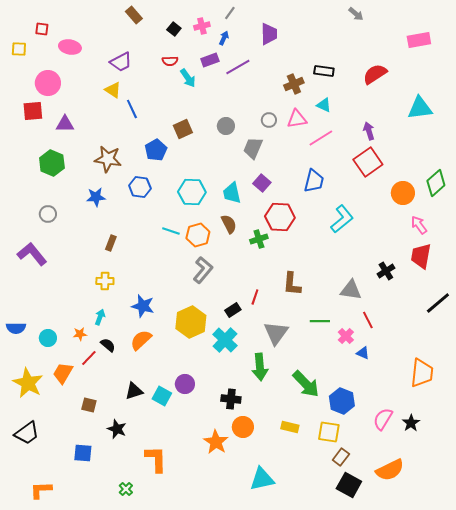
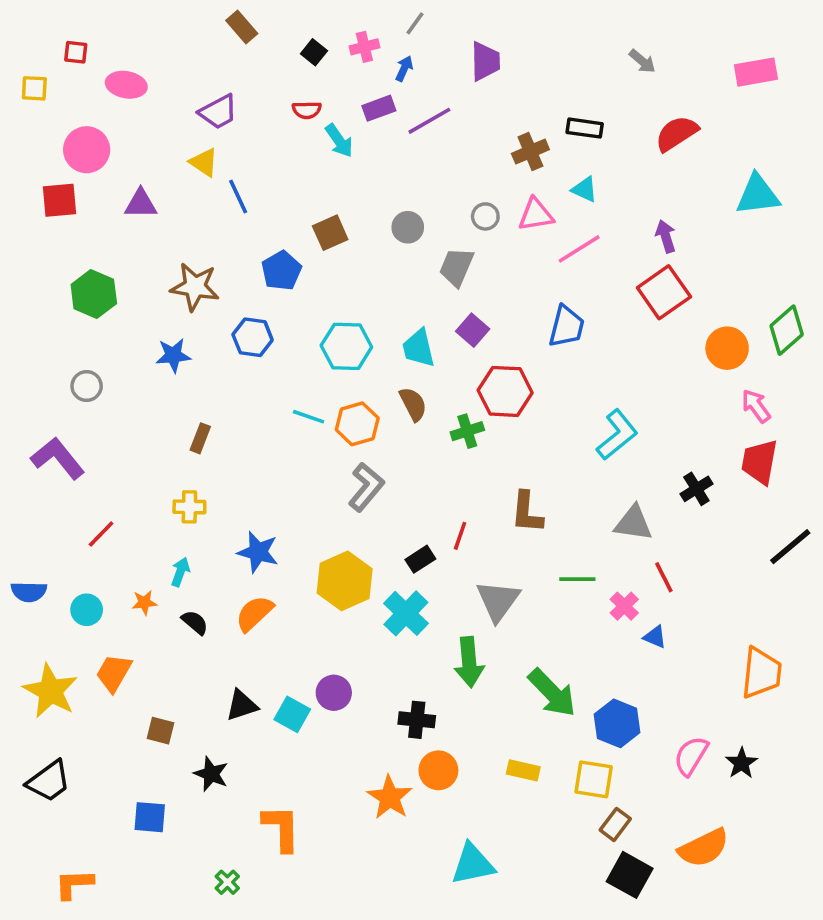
gray arrow: (356, 14) -> (642, 61), moved
purple triangle: (65, 124) -> (141, 204), moved
cyan L-shape: (342, 219) -> (617, 435), moved
red line: (89, 358) -> (101, 534), moved

